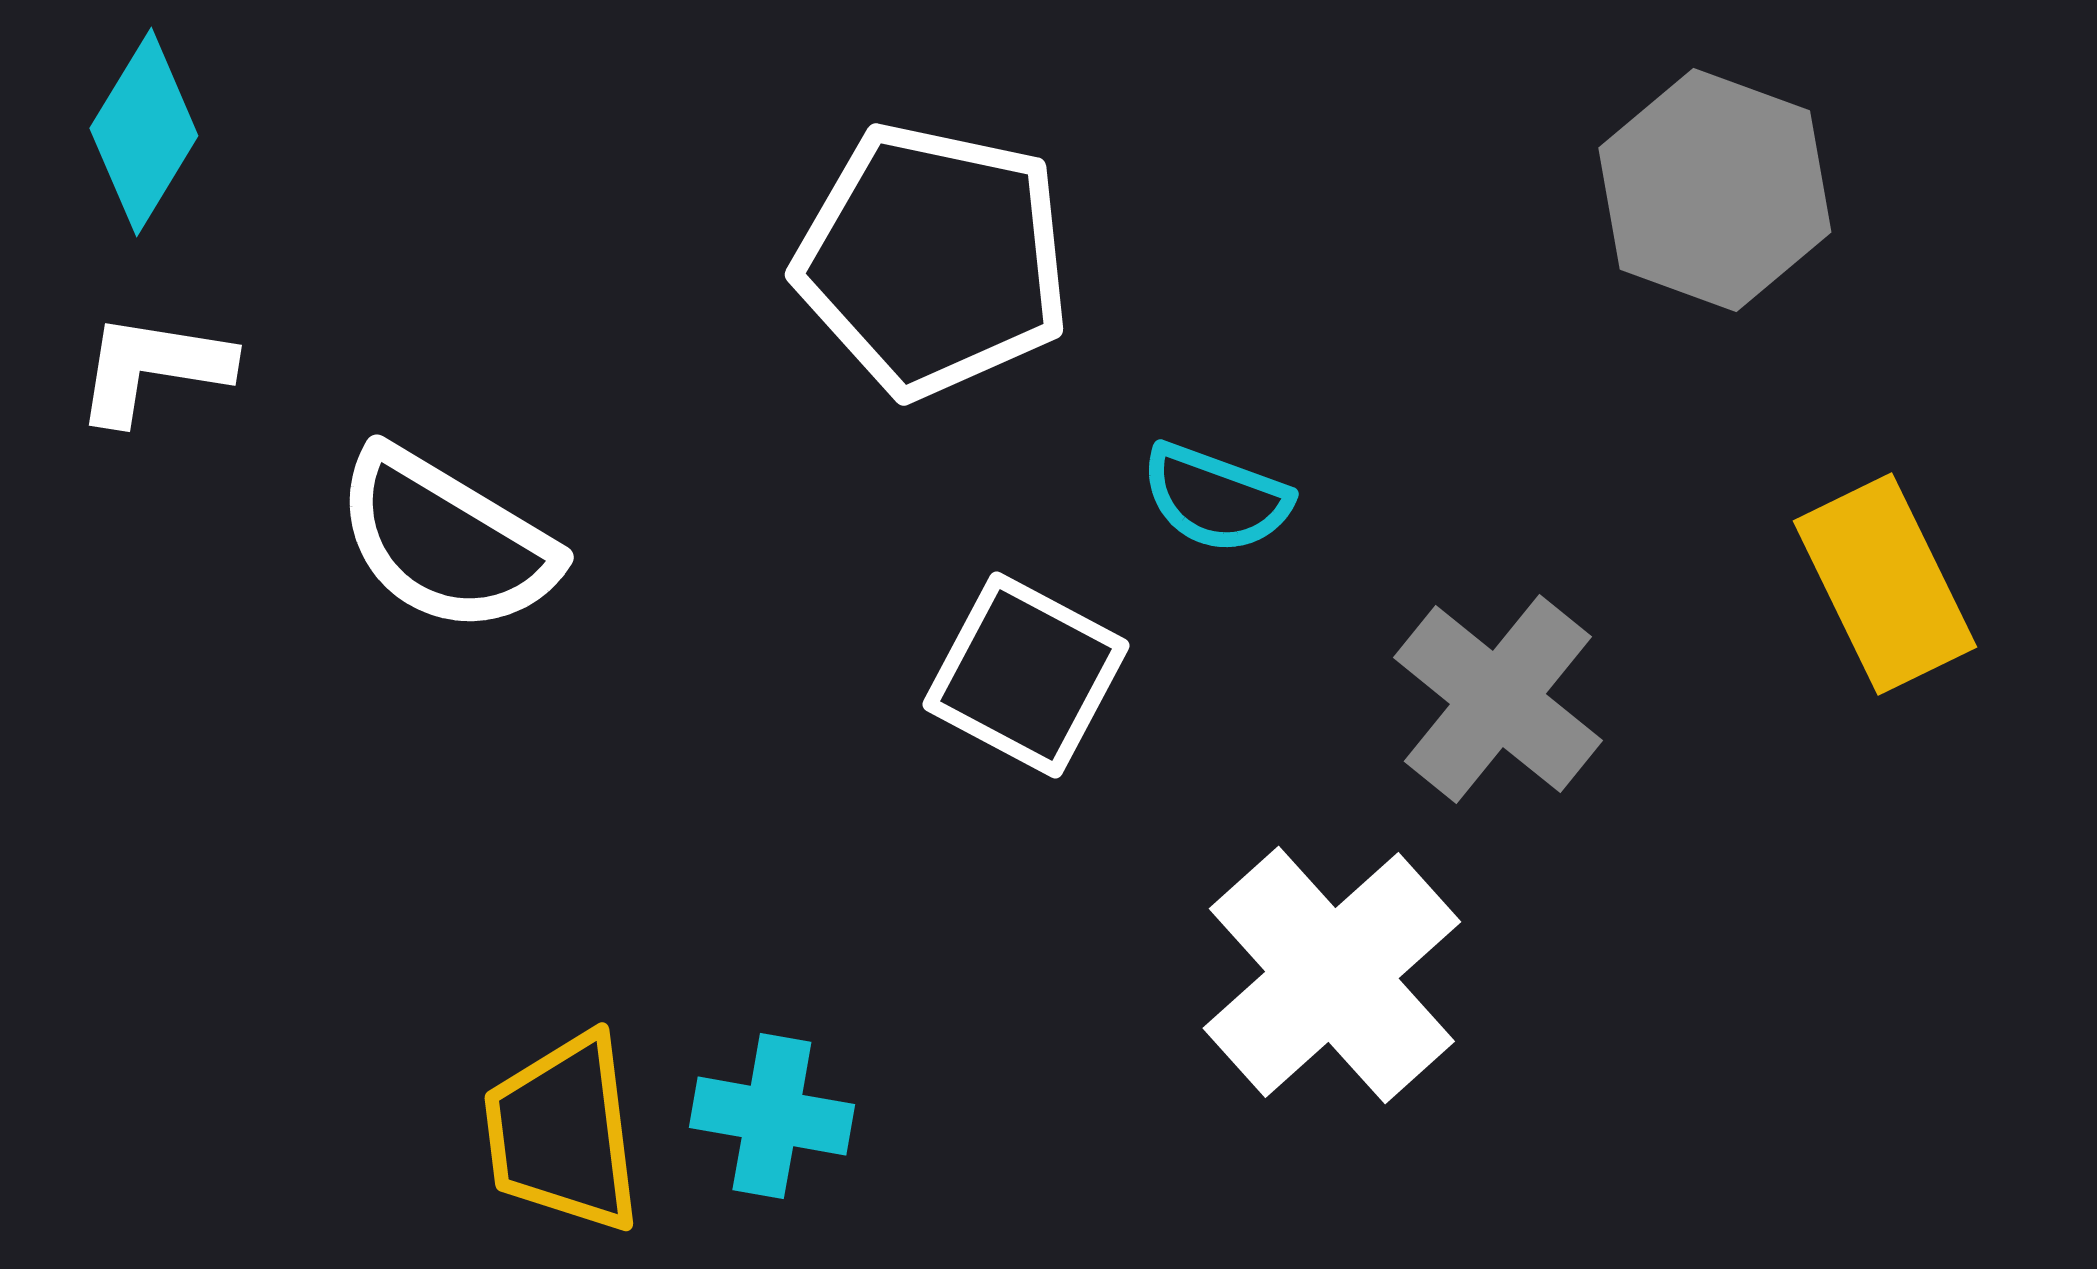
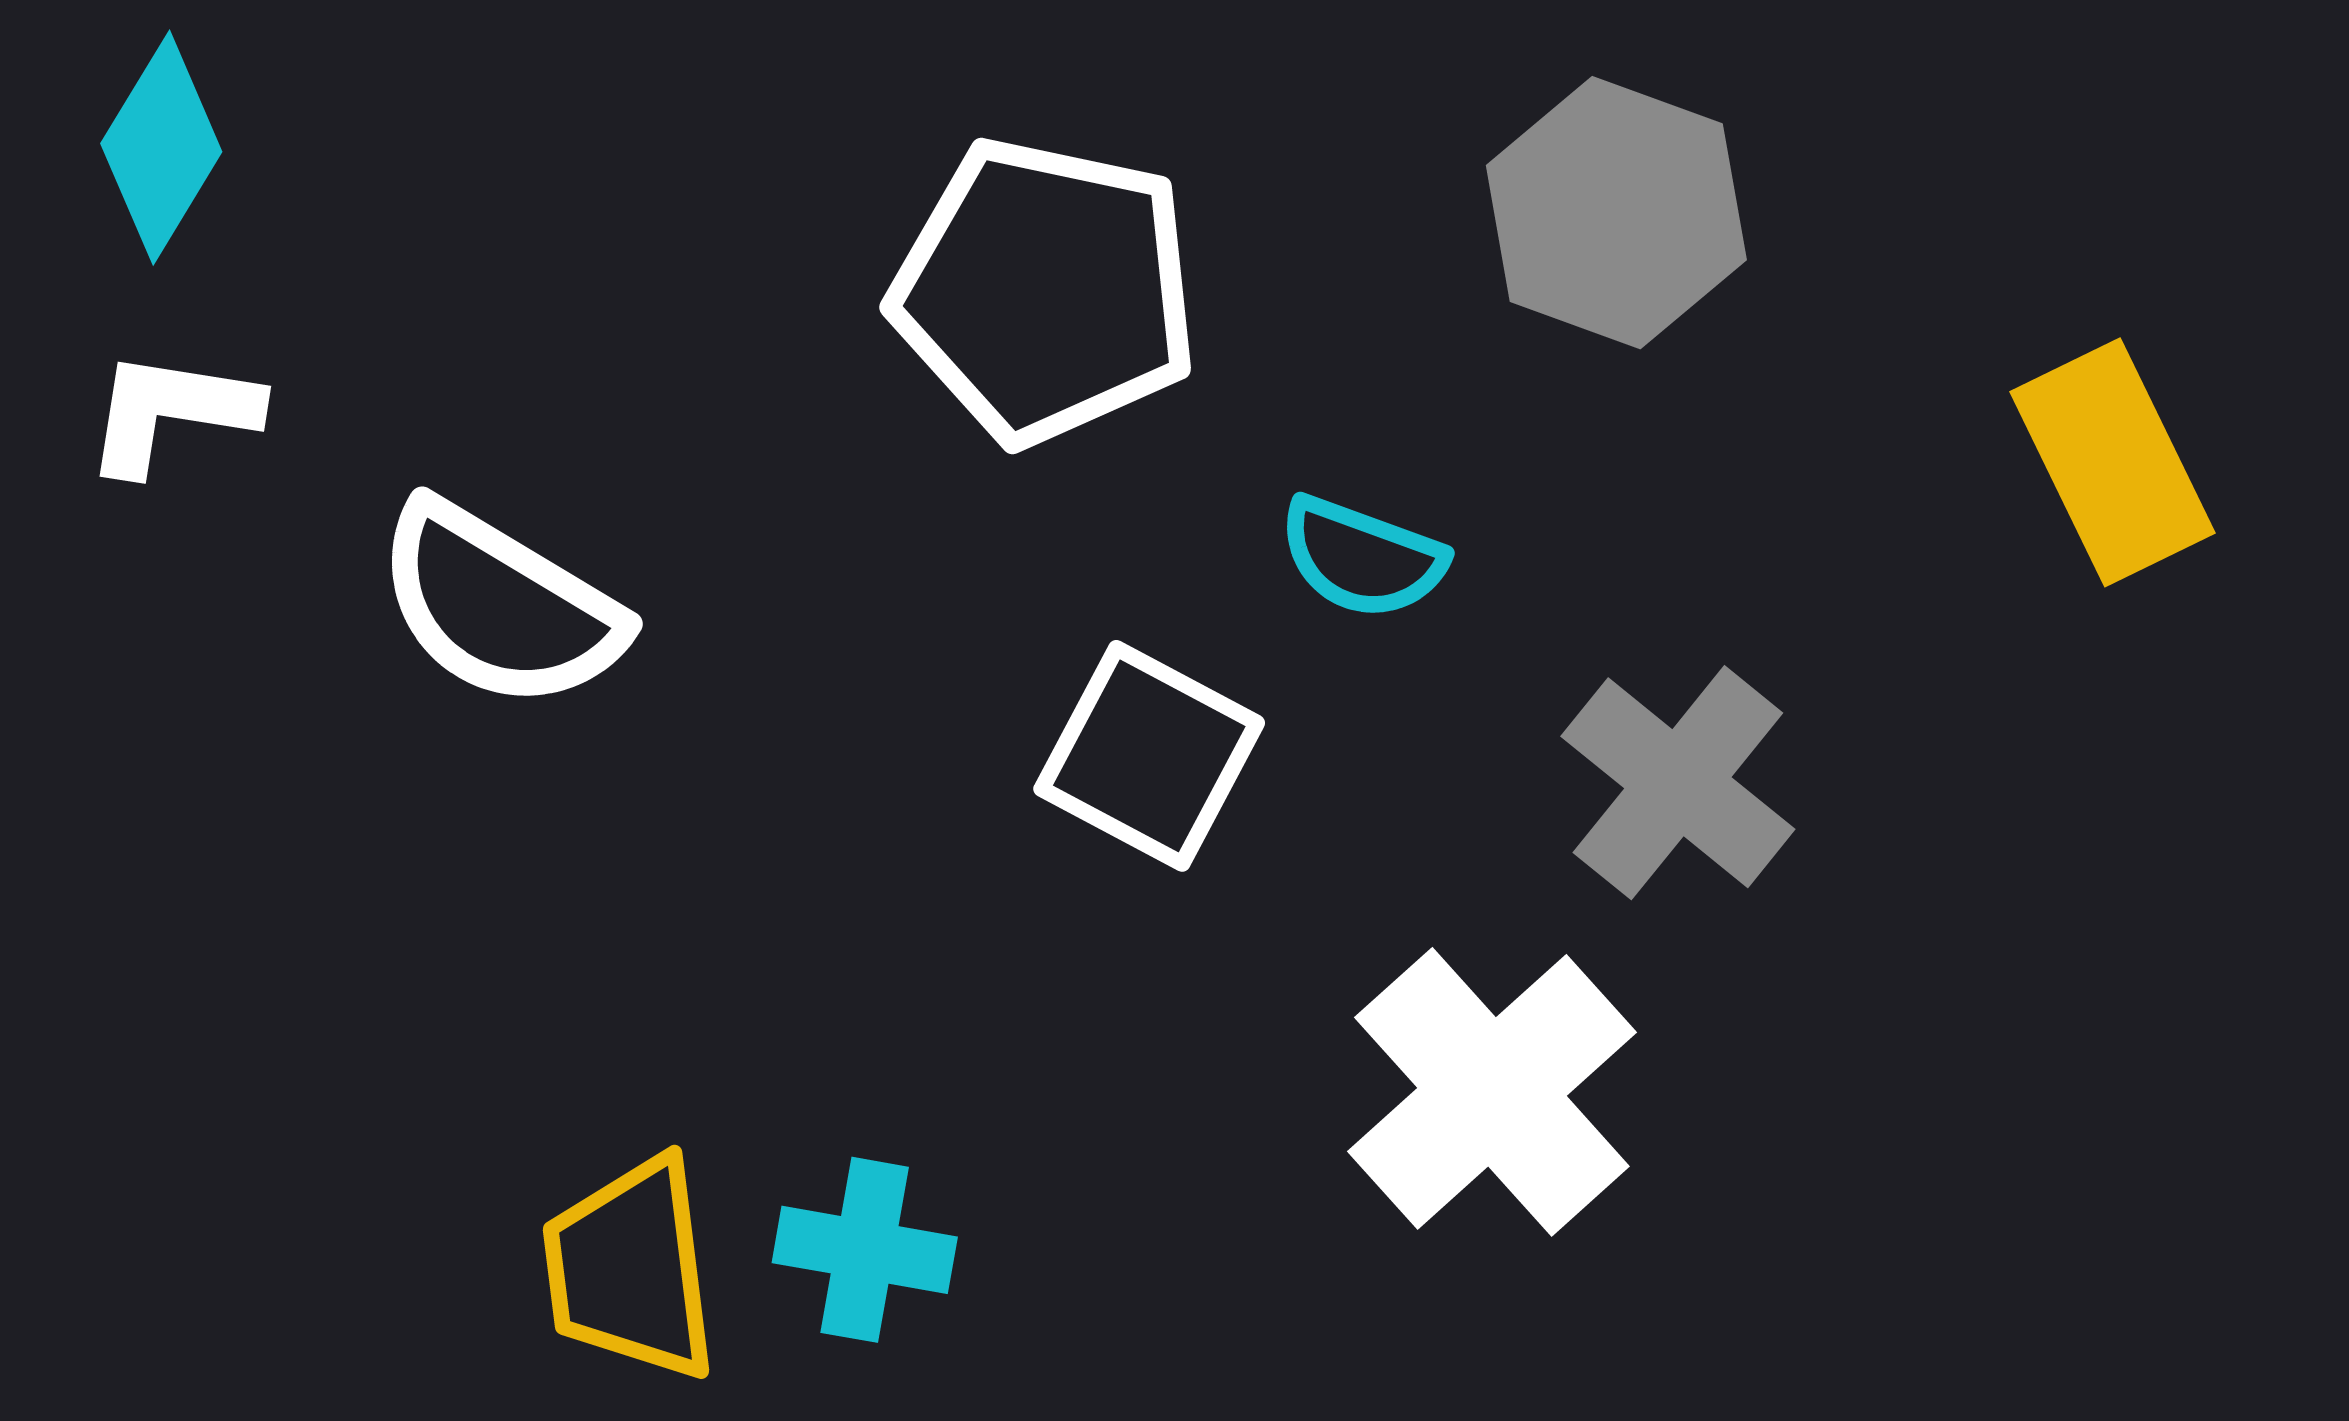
gray hexagon: (1715, 190) -> (1616, 213), moved
yellow rectangle: (1885, 584) -> (2113, 462), moved

